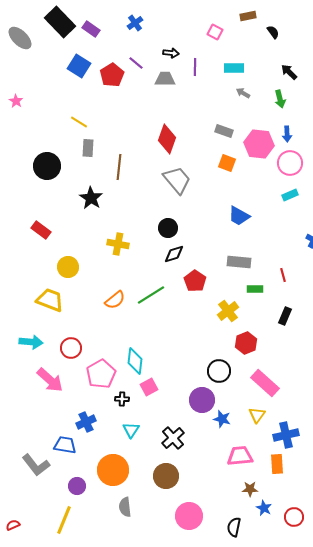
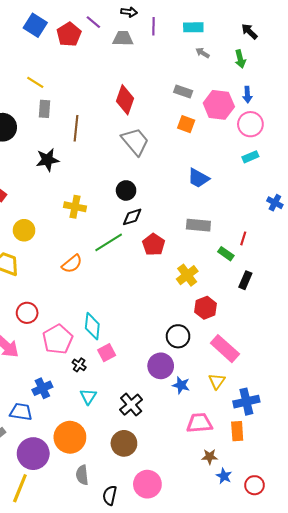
black star: (91, 198) -> (47, 160), turned 30
red line: (283, 275) -> (243, 238), turned 32
green rectangle: (255, 289) -> (226, 254), moved, turned 35
green line: (151, 295) -> (109, 242), moved
black cross: (122, 399) -> (79, 365), turned 32
purple circle: (77, 486) -> (33, 454), size x1.8
black semicircle: (234, 527) -> (110, 495), moved

